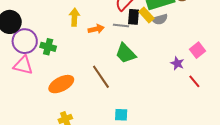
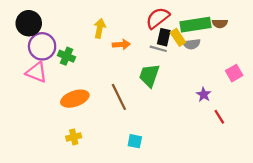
gray line: (121, 26) -> (158, 49), moved
pink square: (198, 50) -> (234, 73), moved
green trapezoid: (126, 53) -> (149, 75), turned 55

